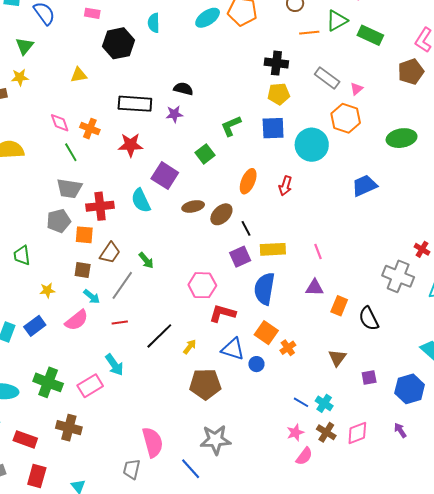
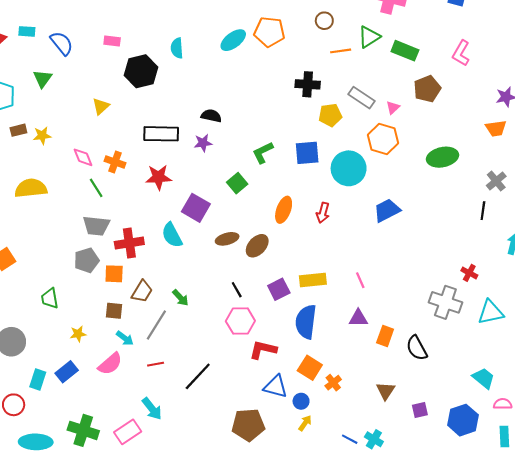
brown pentagon: (411, 72) -> (427, 89), moved
yellow triangle: (79, 75) -> (101, 106), turned -30
yellow star: (20, 77) -> (42, 136), moved
yellow pentagon: (279, 94) -> (330, 115), moved
blue trapezoid: (364, 186) -> (387, 210), moved
black line: (246, 228) -> (237, 290), moved
yellow arrow: (190, 347) -> (305, 423), moved

